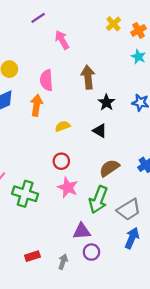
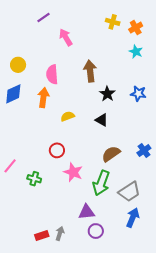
yellow cross: (113, 24) -> (113, 22), turned -32
red circle: (61, 161) -> (57, 150), moved
green cross: (25, 194) -> (34, 179), size x0.6
gray arrow: (63, 262) -> (60, 233), moved

